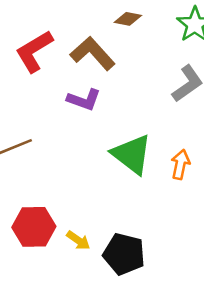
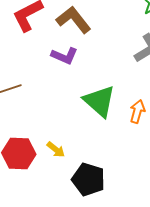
yellow arrow: (78, 240) -> (56, 150), moved

